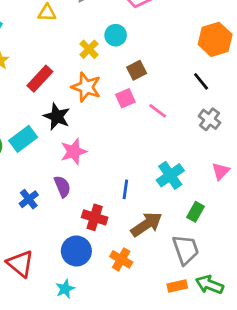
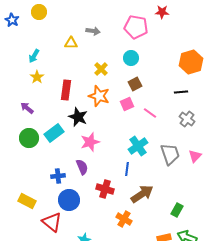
cyan circle: (116, 35) -> (131, 58), moved
red rectangle: (40, 79) -> (66, 90), turned -36
black line: (201, 81) -> (181, 92), turned -56
cyan cross: (170, 175) -> (138, 146), moved
blue cross: (29, 199) -> (58, 176), turned 32
green rectangle: (195, 212) -> (177, 210), moved
gray trapezoid: (186, 250) -> (170, 154), moved
blue circle: (76, 251) -> (69, 200), moved

